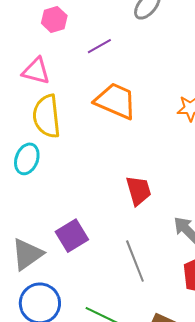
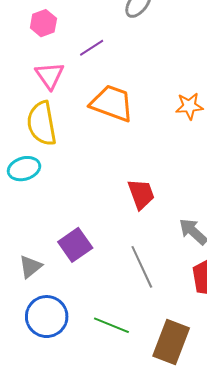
pink triangle: (36, 71) -> (50, 75), moved, turned 44
cyan ellipse: (27, 159) -> (24, 169), turned 56
gray triangle: (27, 254) -> (30, 267), size x0.7

